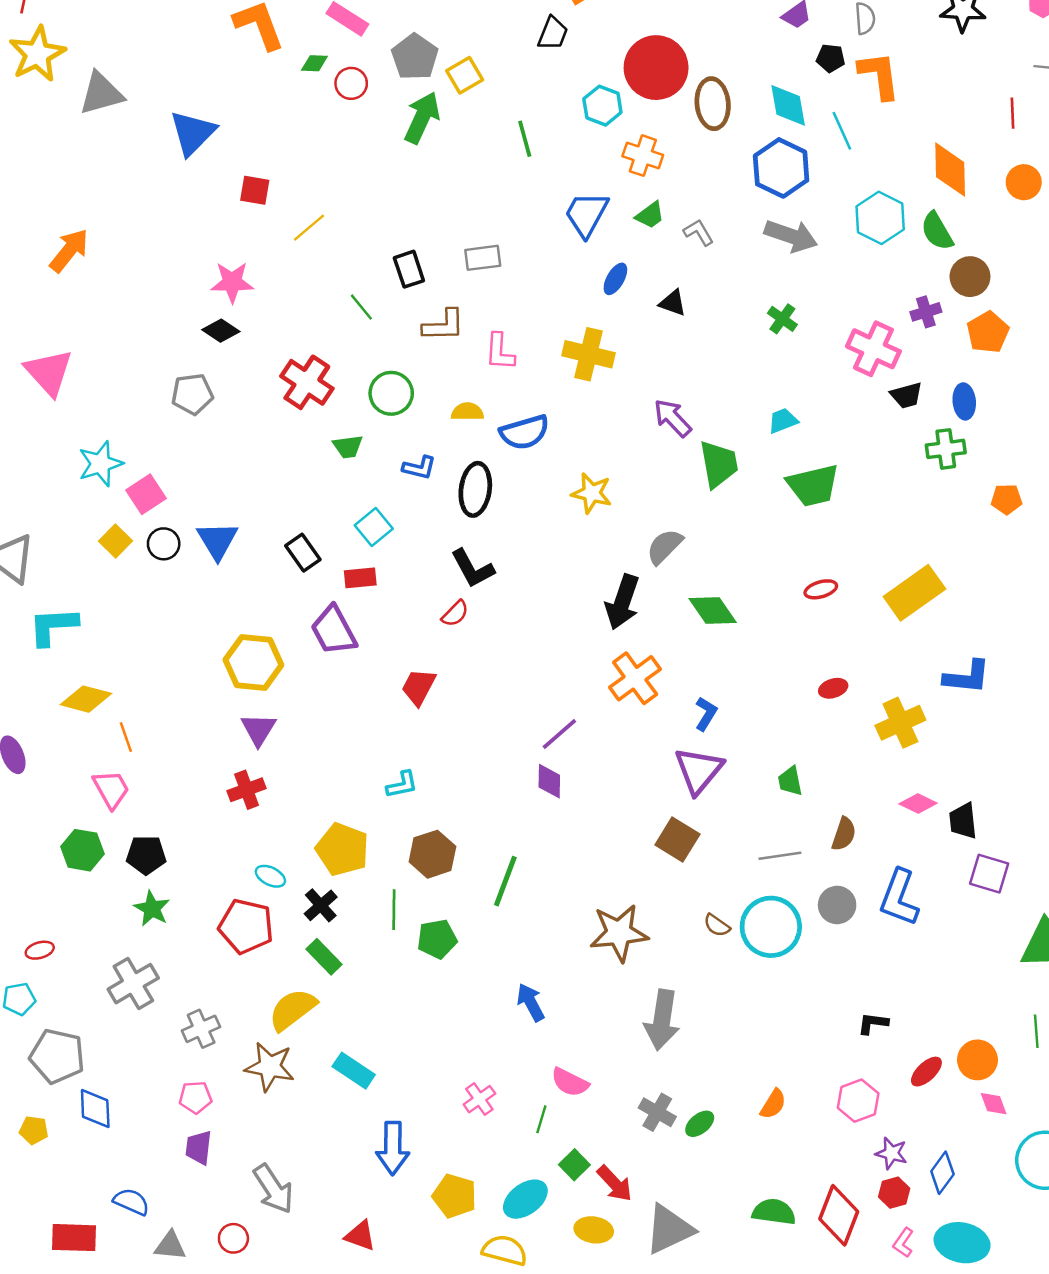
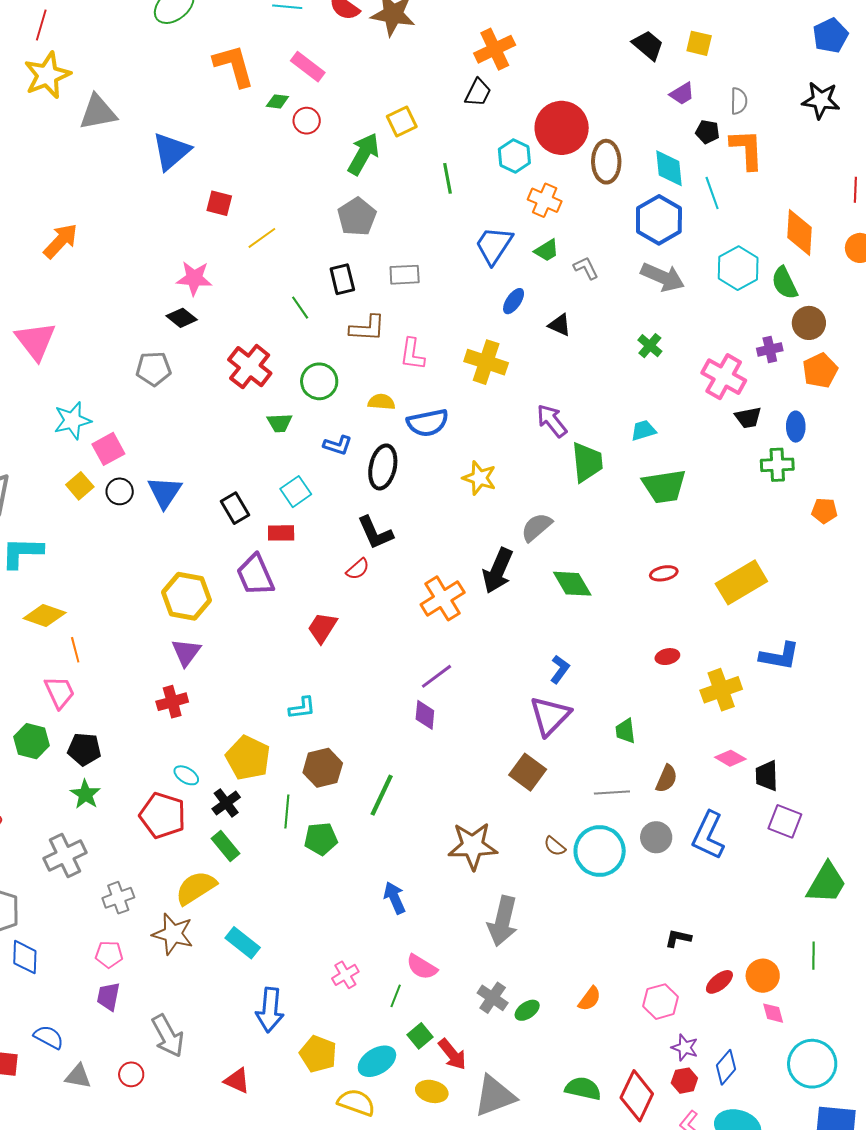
gray pentagon: (415, 57) -> (357, 217), moved
orange cross: (635, 678) -> (443, 598), moved

